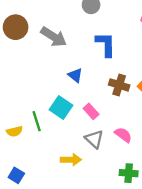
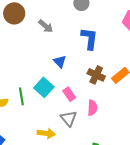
gray arrow: (54, 37) -> (46, 26), size x0.7
pink semicircle: (123, 135) -> (92, 108), moved, turned 49

